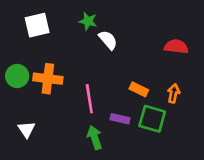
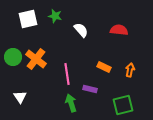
green star: (88, 21) -> (55, 16), moved
red semicircle: (176, 47) -> (119, 30), moved
orange cross: (48, 79) -> (36, 59), turned 30
green square: (152, 119) -> (123, 105), moved, turned -30

